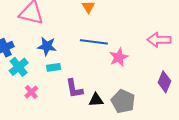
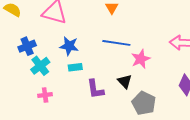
pink cross: (31, 92) -> (45, 95), moved, turned 32
black triangle: (96, 100) -> (125, 81), moved, turned 49

